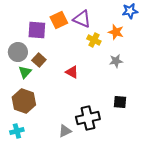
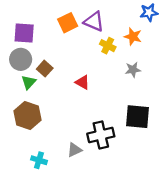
purple square: (37, 30) -> (24, 33), moved
black square: (120, 102) -> (137, 117), size x1.6
cyan cross: (17, 131) -> (39, 160), moved, turned 32

